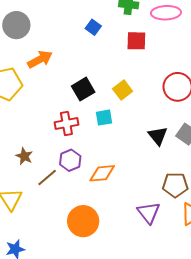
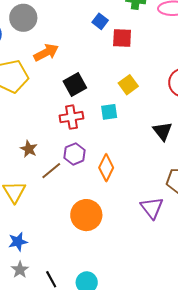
red square: (136, 41) -> (122, 38), moved
black square: (83, 89) -> (75, 85), moved
orange diamond: (102, 173) -> (106, 168), turned -60

